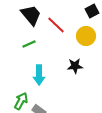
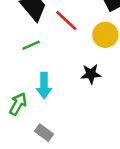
green arrow: (21, 101) -> (18, 104), moved

